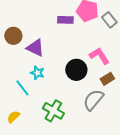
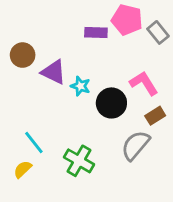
cyan star: (37, 73) -> (80, 86), moved
cyan line: (22, 88) -> (34, 142), moved

